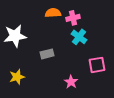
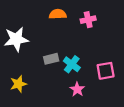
pink cross: (73, 18) -> (88, 20), moved
cyan cross: (79, 37) -> (72, 64), moved

